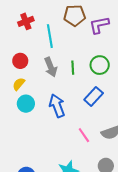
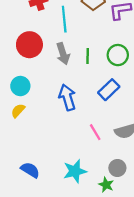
red circle: (20, 61) -> (29, 45), size x1.5
yellow semicircle: (19, 84) -> (18, 111), moved
cyan circle: (26, 104) -> (20, 86), moved

